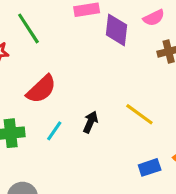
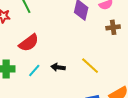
black arrow: (90, 122) -> (58, 67), turned -112

